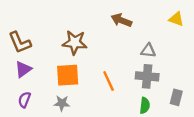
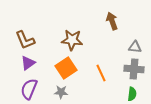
brown arrow: (121, 20) -> (112, 21), turned 48
orange square: (68, 75) -> (66, 68), turned -30
purple semicircle: (24, 100) -> (29, 89), size x1.5

